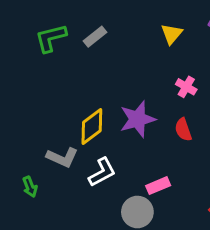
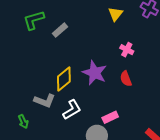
gray rectangle: (95, 37) -> (60, 30), moved
purple star: (138, 119) -> (95, 73), turned -30

